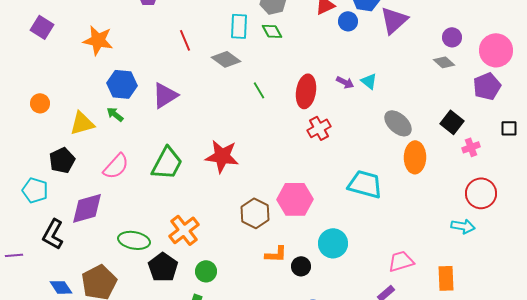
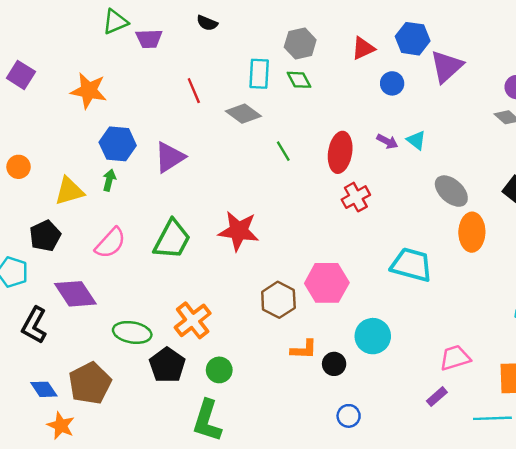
blue circle: (348, 21) -> (392, 83), moved
green arrow: (115, 114) -> (109, 180), turned 66
purple diamond: (87, 208) -> (75, 294), turned 72

